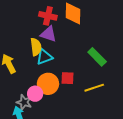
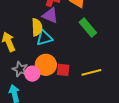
green rectangle: (97, 57) -> (88, 27), moved
red square: (68, 78) -> (63, 70), moved
gray star: (24, 102) -> (20, 69), moved

